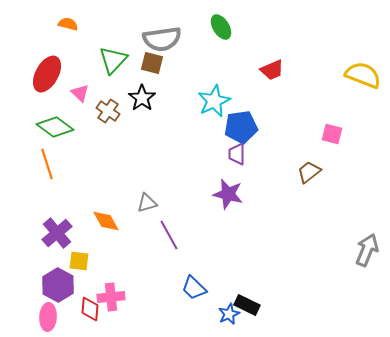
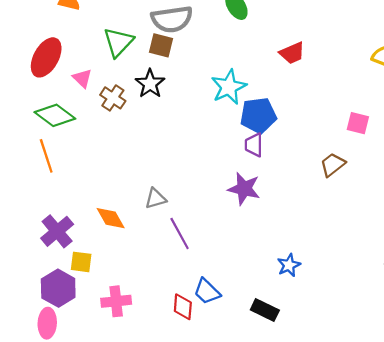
red diamond: (90, 309) -> (183, 307), moved
blue star: (229, 314) -> (289, 265), moved

